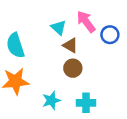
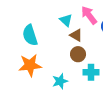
cyan cross: (86, 103) -> (91, 72), moved

